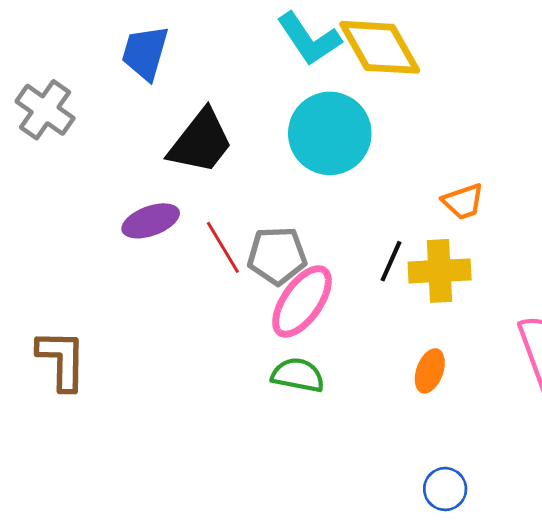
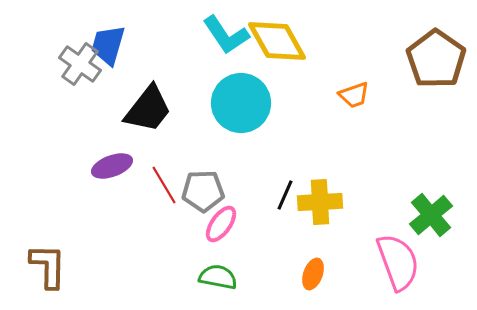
gray cross: (45, 110) -> (80, 64), moved
orange trapezoid: (463, 201) -> (354, 95), moved
pink ellipse: (302, 301) -> (221, 224), size x0.7

